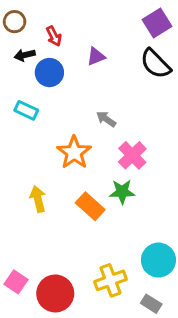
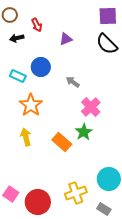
purple square: (157, 23) -> (108, 16), turned 30
blue circle: (49, 72) -> (41, 67), moved
orange star: (74, 152) -> (31, 105), moved
green star: (122, 192) -> (84, 132), turned -30

